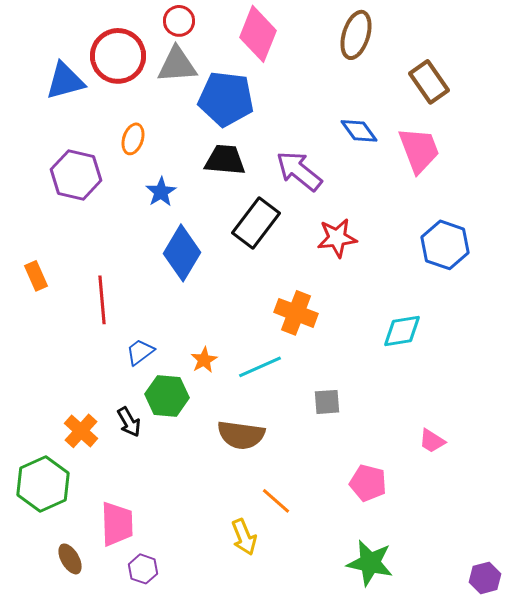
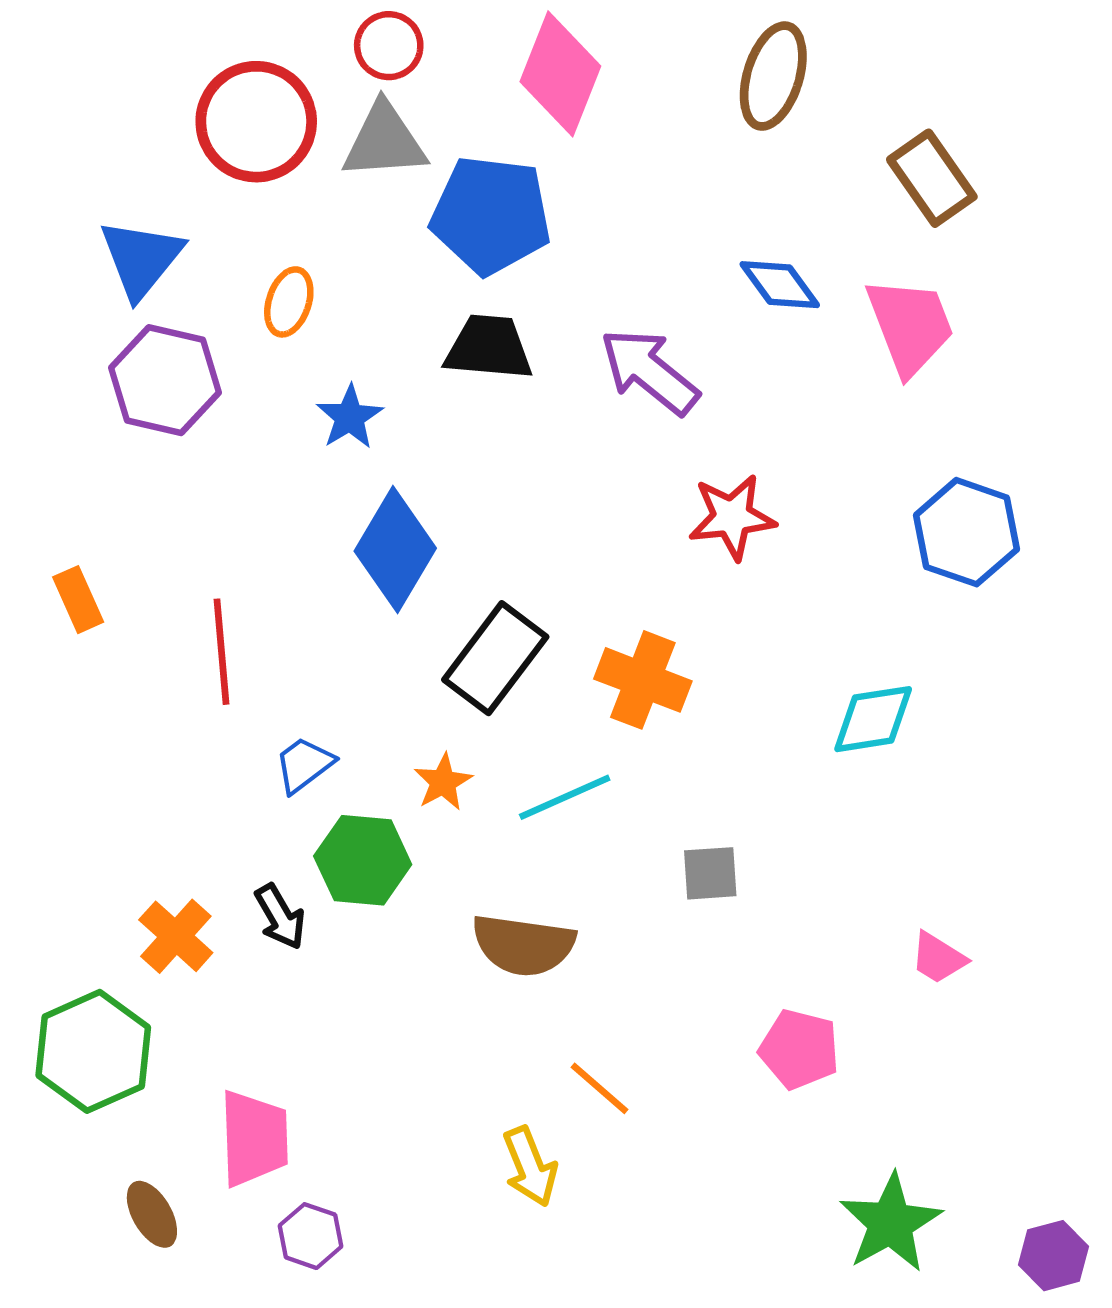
blue triangle: (65, 81) -> (141, 259), moved, turned -36
black rectangle: (256, 223) -> (495, 658), moved
green star: (370, 563) -> (891, 1223), moved, turned 30

